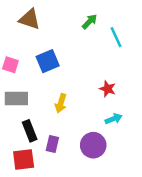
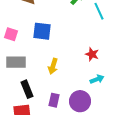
blue square: (48, 61) -> (42, 31), turned 30
purple rectangle: (52, 144) -> (54, 100), moved

